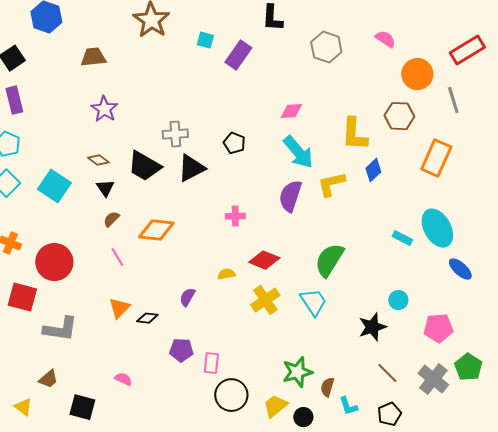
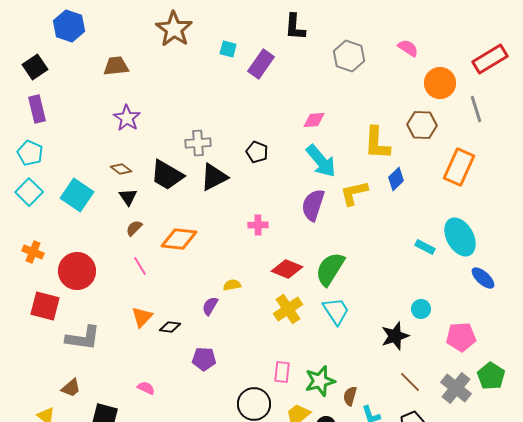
green semicircle: (329, 260) -> (330, 269), moved
yellow semicircle: (226, 274) -> (232, 285), moved
pink rectangle: (211, 363) -> (282, 372), moved

